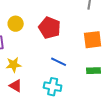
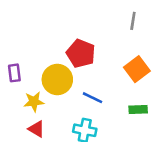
yellow circle: (16, 24) -> (57, 79), moved, size x1.5
orange square: (93, 40) -> (137, 69), turned -30

